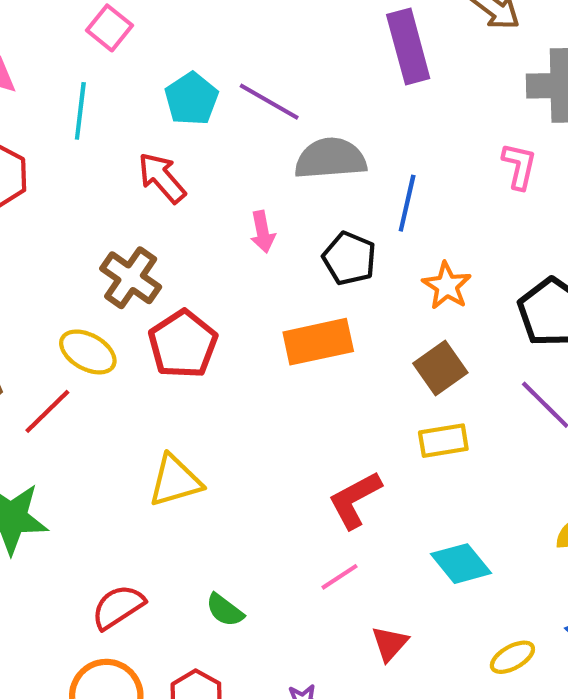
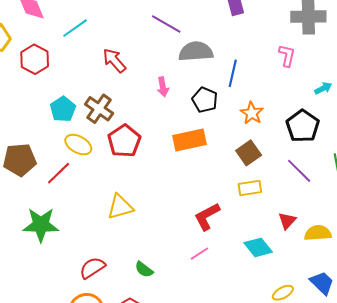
cyan pentagon: (192, 99) -> (63, 109), moved
cyan line: (80, 111) -> (75, 28), turned 48
red triangle: (390, 644) -> (287, 221), moved

